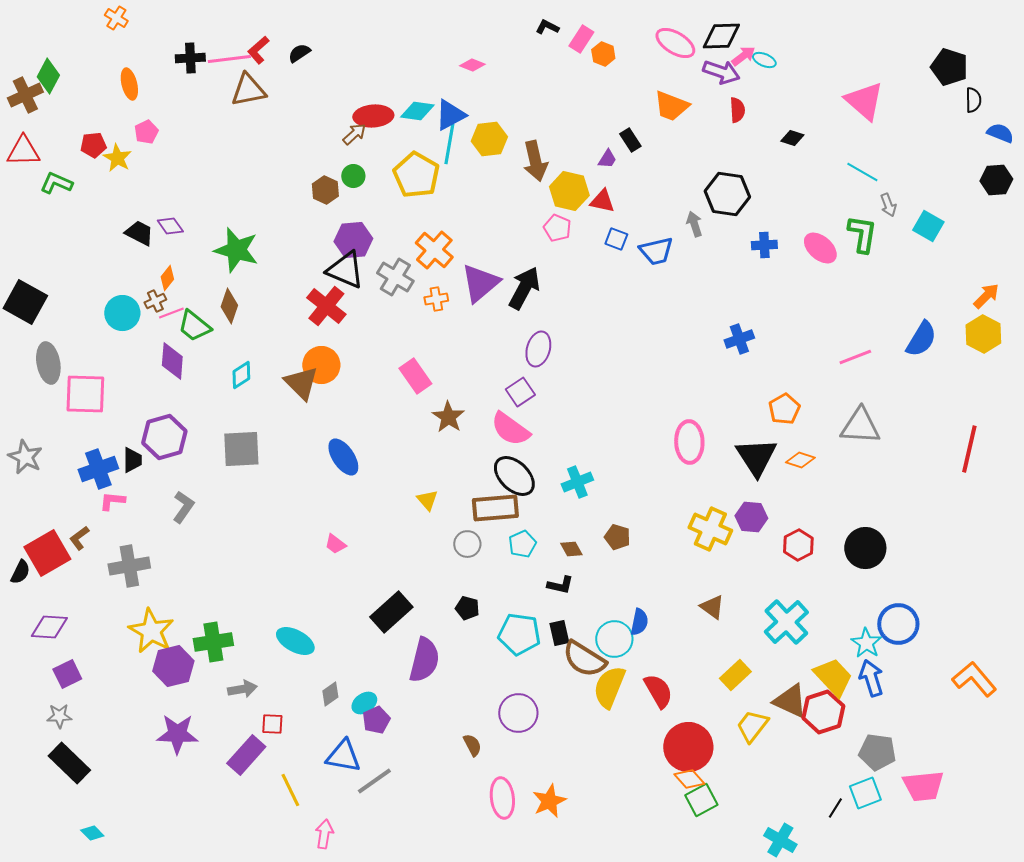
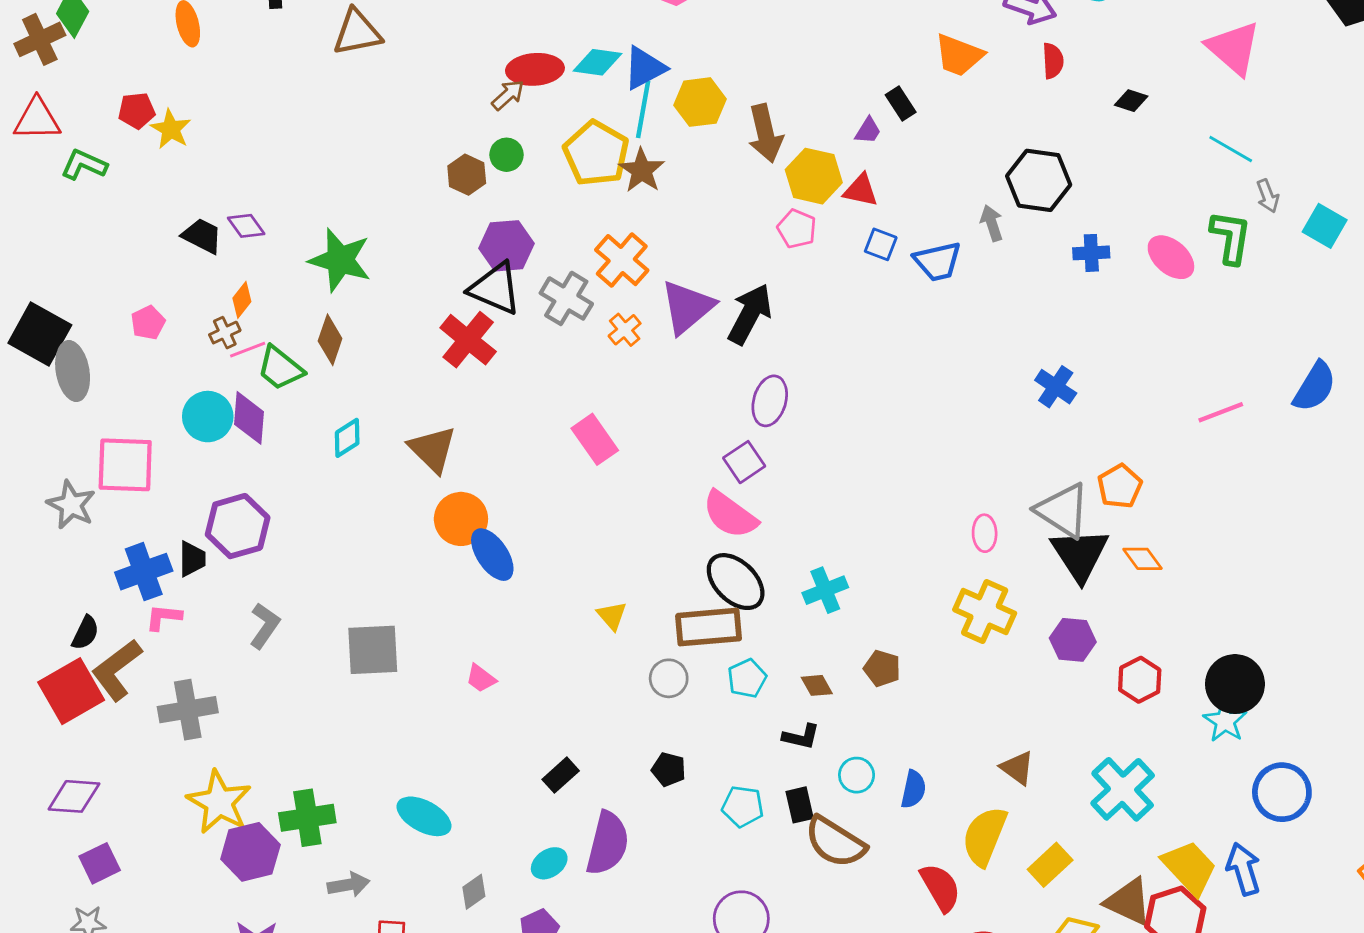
pink pentagon: (146, 132) -> (148, 323), moved
orange cross: (436, 299) -> (625, 330), turned -30
cyan circle: (122, 313) -> (208, 417), moved
blue cross: (739, 339) -> (1056, 387), turned -36
gray ellipse: (48, 363) -> (73, 371), moved
orange circle: (321, 365) -> (461, 519), moved
brown star: (448, 417) -> (642, 170), moved
gray triangle: (860, 426) -> (1063, 510), moved, turned 30
pink ellipse: (689, 442) -> (985, 533), size x0.6
gray square: (241, 449) -> (373, 650), moved
gray star: (25, 457) -> (71, 505), moved
orange diamond: (800, 460) -> (1143, 559), turned 36
yellow cross: (710, 529) -> (985, 611), moved
brown L-shape: (79, 538) -> (117, 670), size x1.8
black semicircle: (20, 572) -> (85, 633), moved
black rectangle: (391, 612) -> (561, 775), size x0.6
cyan pentagon: (519, 634) -> (743, 806), size x0.7
cyan circle: (614, 639) -> (857, 775), moved, size x0.7
cyan star: (866, 643) -> (1225, 721), moved
yellow semicircle: (609, 687) -> (985, 836), moved
cyan ellipse: (364, 703) -> (549, 863), moved

